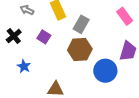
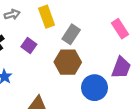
gray arrow: (27, 10) -> (12, 14), turned 136

